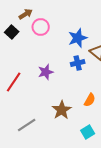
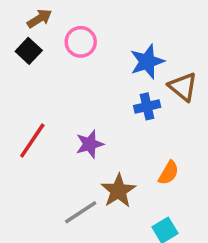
brown arrow: (26, 14) -> (39, 19), moved
purple star: (46, 72) -> (90, 144), moved
gray line: (27, 125) -> (81, 212), moved

